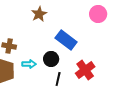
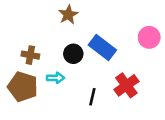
pink circle: (98, 14) -> (149, 37), moved
black circle: (51, 59) -> (73, 54), moved

